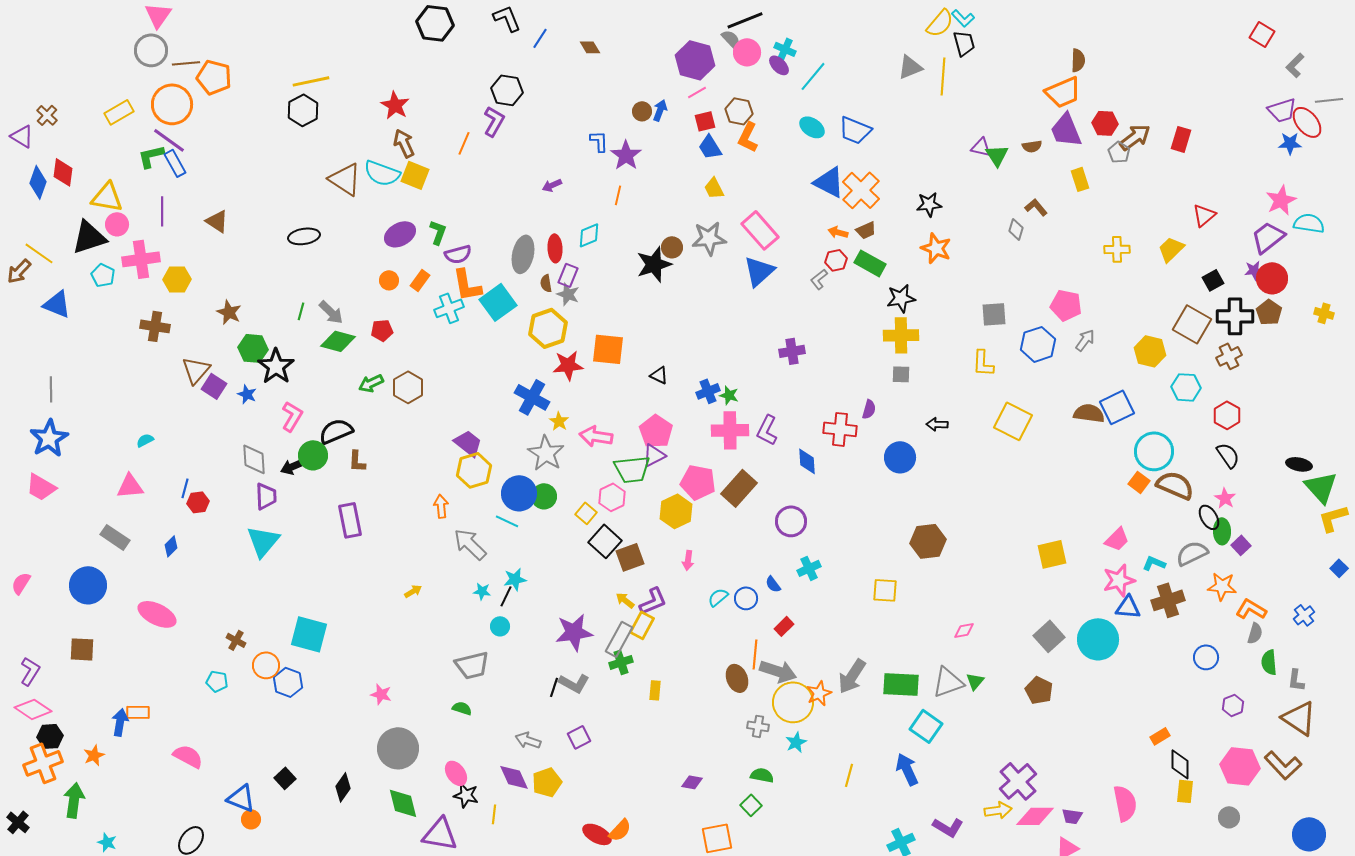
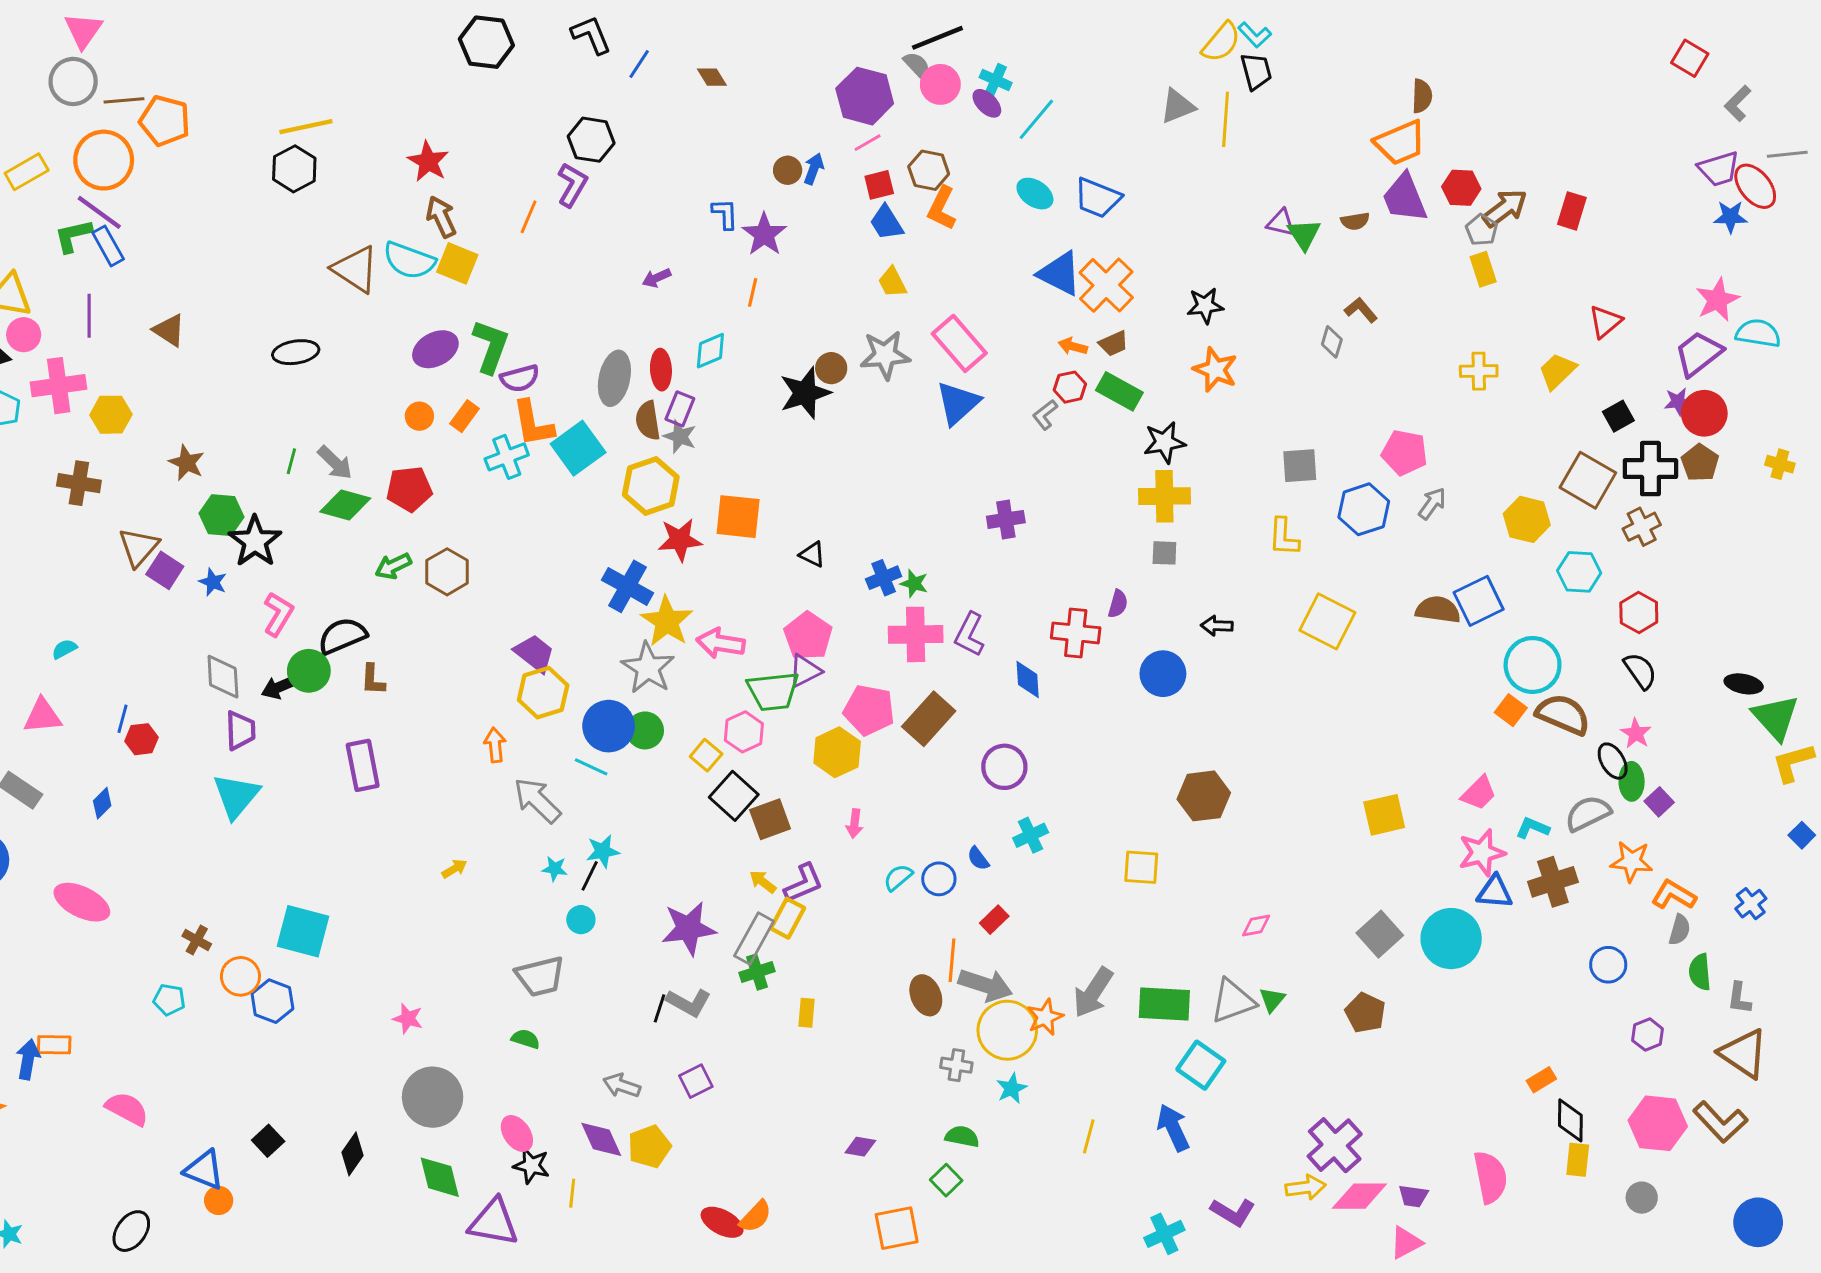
yellow rectangle: (1080, 179) -> (1483, 269), moved
green L-shape: (438, 232) -> (491, 346), size x1.5
brown semicircle: (546, 283) -> (648, 421), size x1.5
red pentagon: (382, 330) -> (409, 489), size x1.4
yellow star: (559, 421) -> (667, 621), size x1.8

